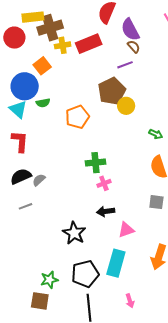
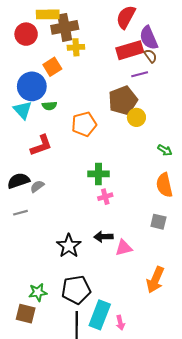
red rectangle: (89, 44) -> (130, 50), moved
red L-shape: (20, 141) -> (41, 145), moved, turned 60
black arrow: (106, 211) -> (103, 237), moved
cyan rectangle: (116, 263) -> (100, 315), moved

